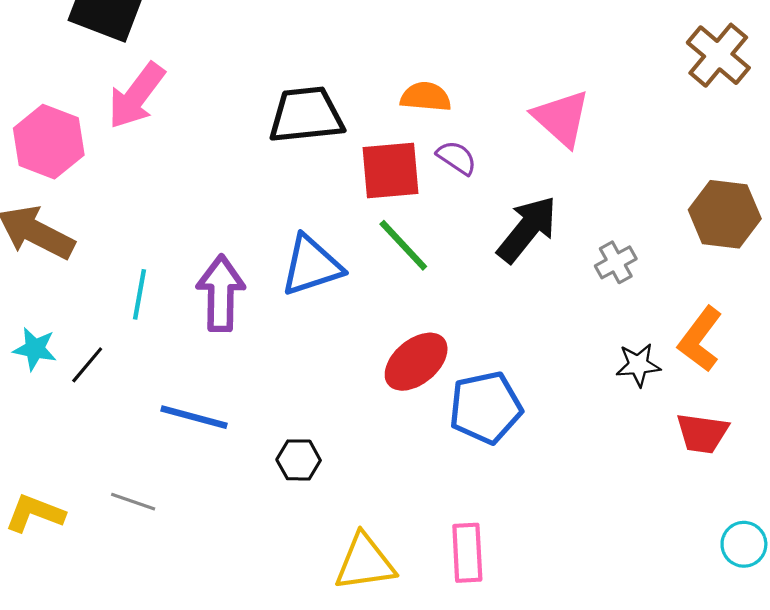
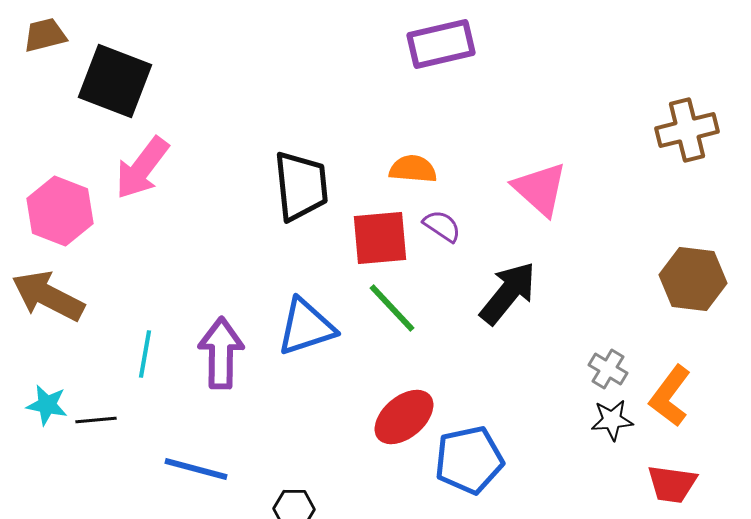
brown cross: (718, 55) -> (687, 130), turned 36
black trapezoid: (306, 115) -> (301, 186), turned 90
gray cross: (616, 262) -> (608, 369), moved, turned -30
black line: (87, 365) -> (96, 420), turned 45

